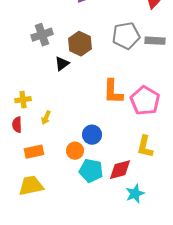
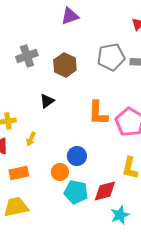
black triangle: (62, 64) -> (47, 101), moved

